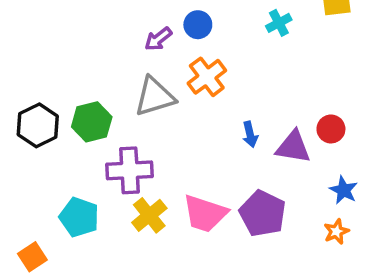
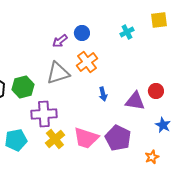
blue arrow: (250, 134) -> (103, 94), moved
cyan pentagon: (79, 217) -> (16, 140), turned -30
orange star: (336, 232) -> (152, 157), moved

